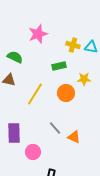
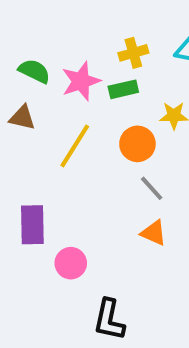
pink star: (38, 34) -> (81, 81), moved
yellow cross: (73, 45) -> (133, 53), moved, turned -32
gray line: (55, 128) -> (152, 188), moved

